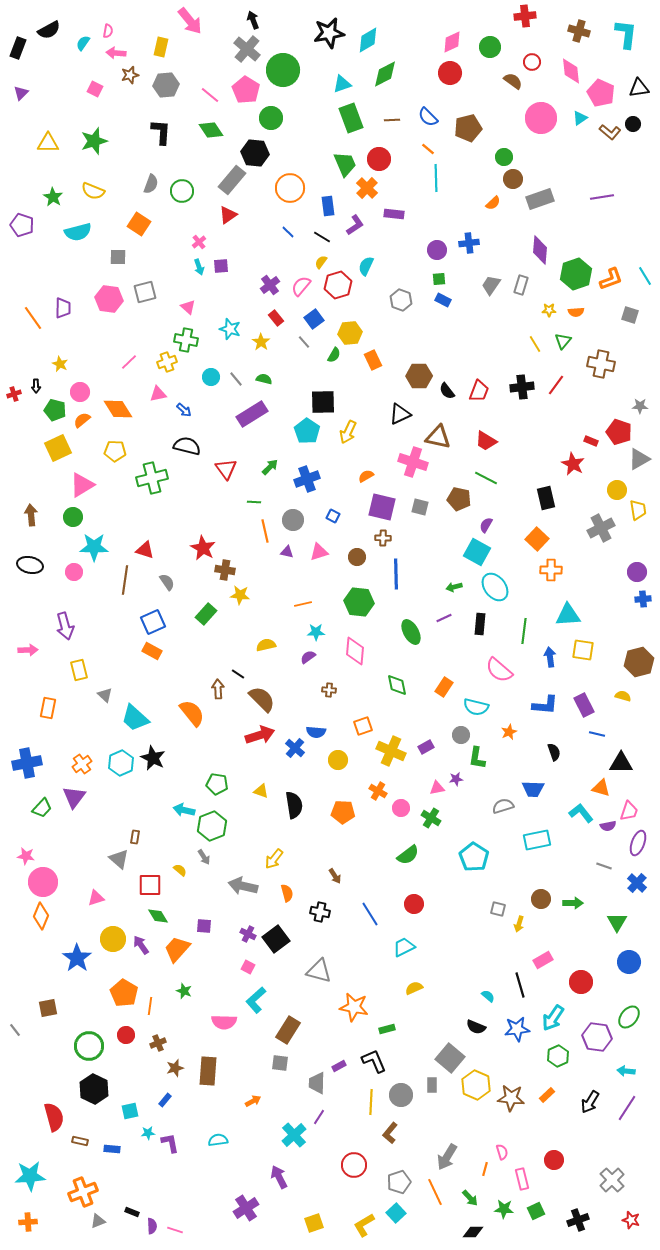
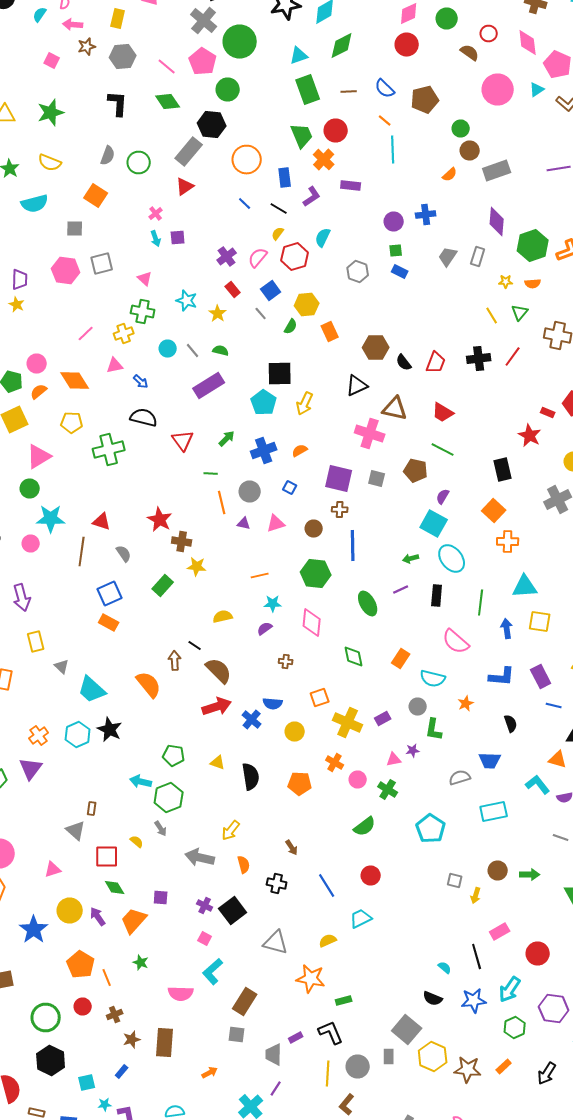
yellow star: (60, 364) -> (17, 304), moved
orange semicircle: (366, 476) -> (300, 450), moved
yellow semicircle: (414, 988) -> (328, 940), moved
orange line: (150, 1006) -> (107, 978), turned -30

